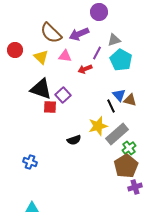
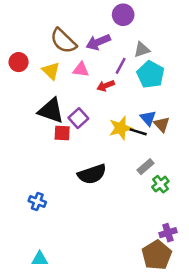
brown triangle: (130, 100) -> (162, 124), turned 32
black line: (111, 106) -> (138, 132), turned -48
yellow star: (98, 126) -> (121, 128), moved
gray rectangle: (117, 134) -> (146, 167), size x0.6
black semicircle: (74, 140) -> (92, 174), size x1.6
brown pentagon: (126, 166) -> (157, 255), moved

